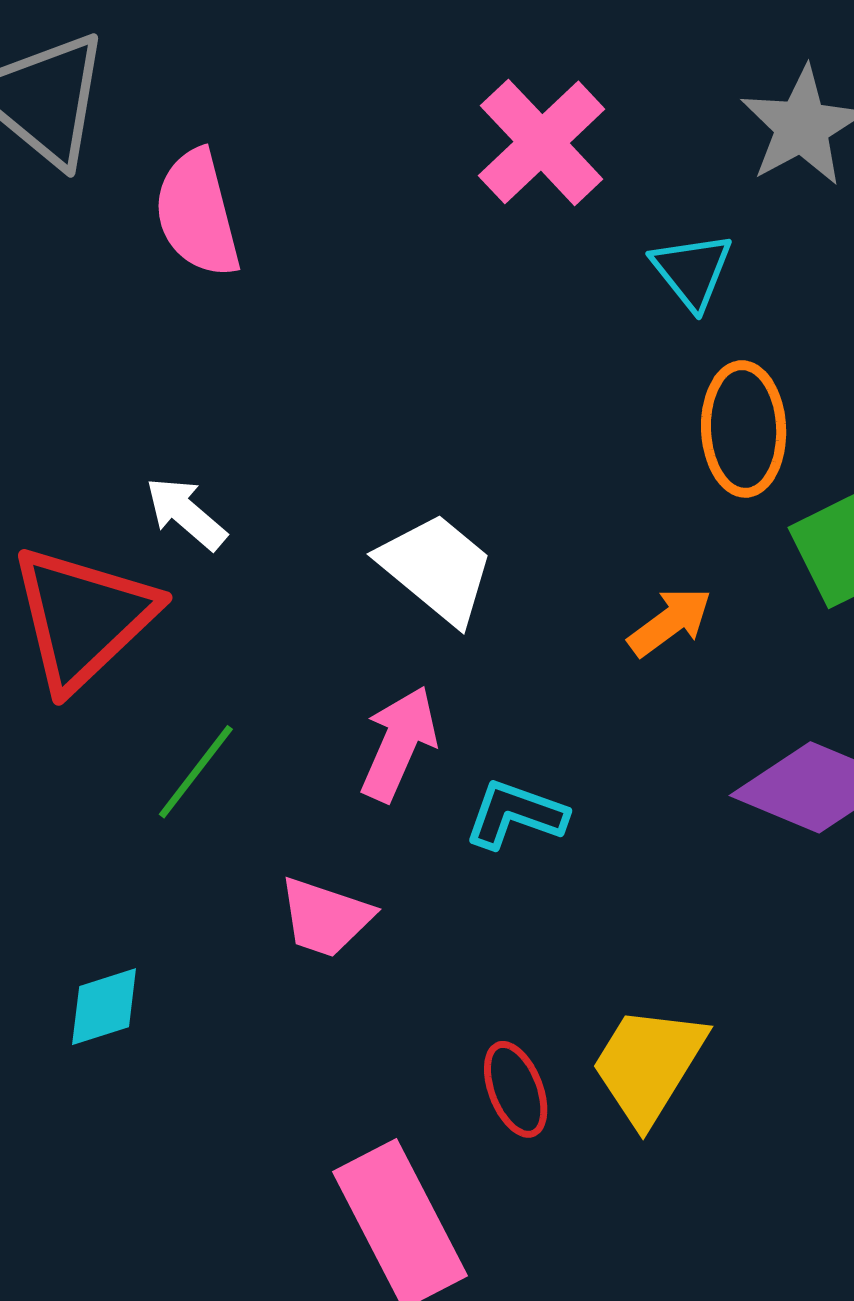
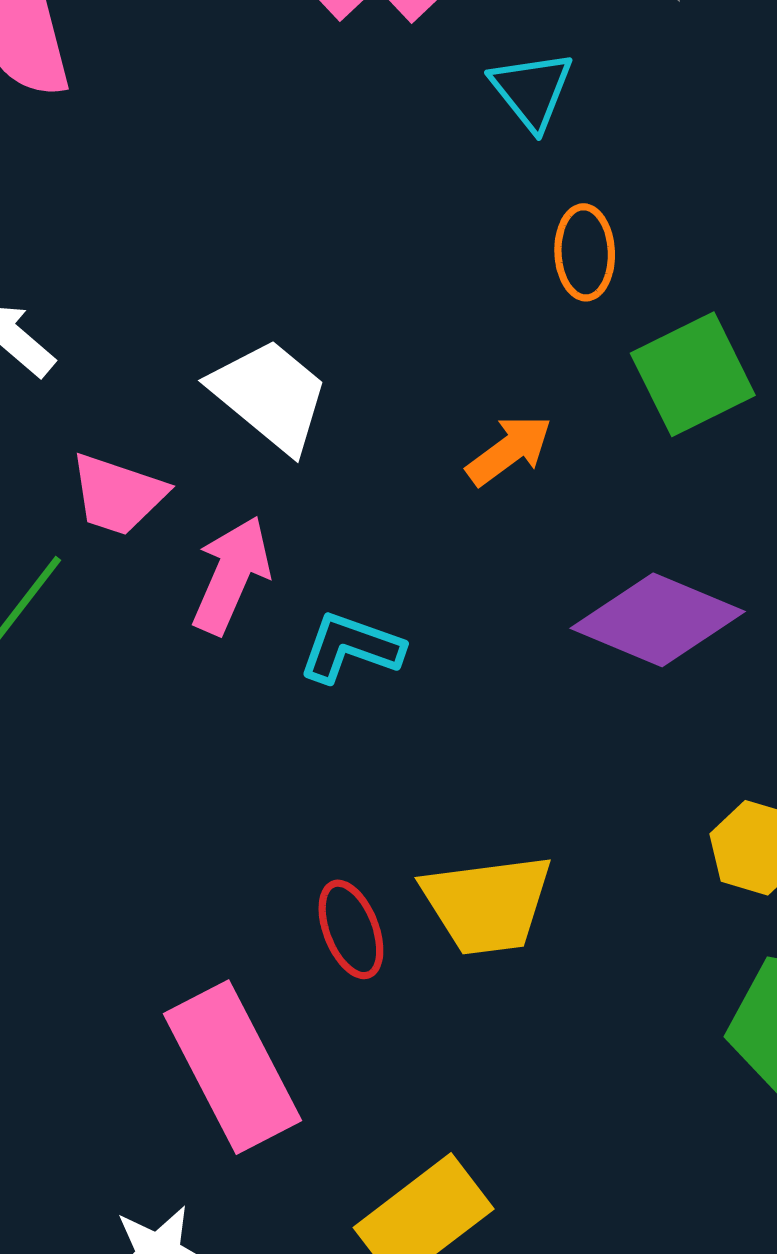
orange ellipse: (744, 429) -> (585, 252), size x0.7
pink trapezoid: (325, 917) -> (118, 494), moved
yellow trapezoid: (648, 1065) -> (487, 904), turned -129

